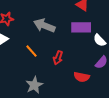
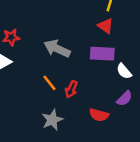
orange line: (31, 51) -> (50, 83), moved
gray star: (34, 85) -> (52, 120), moved

